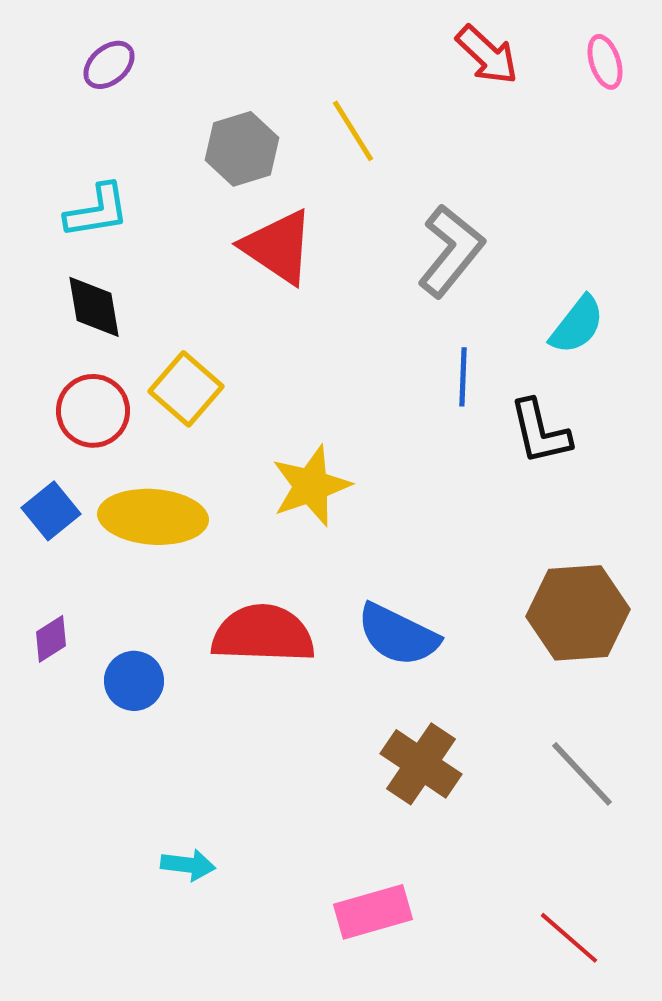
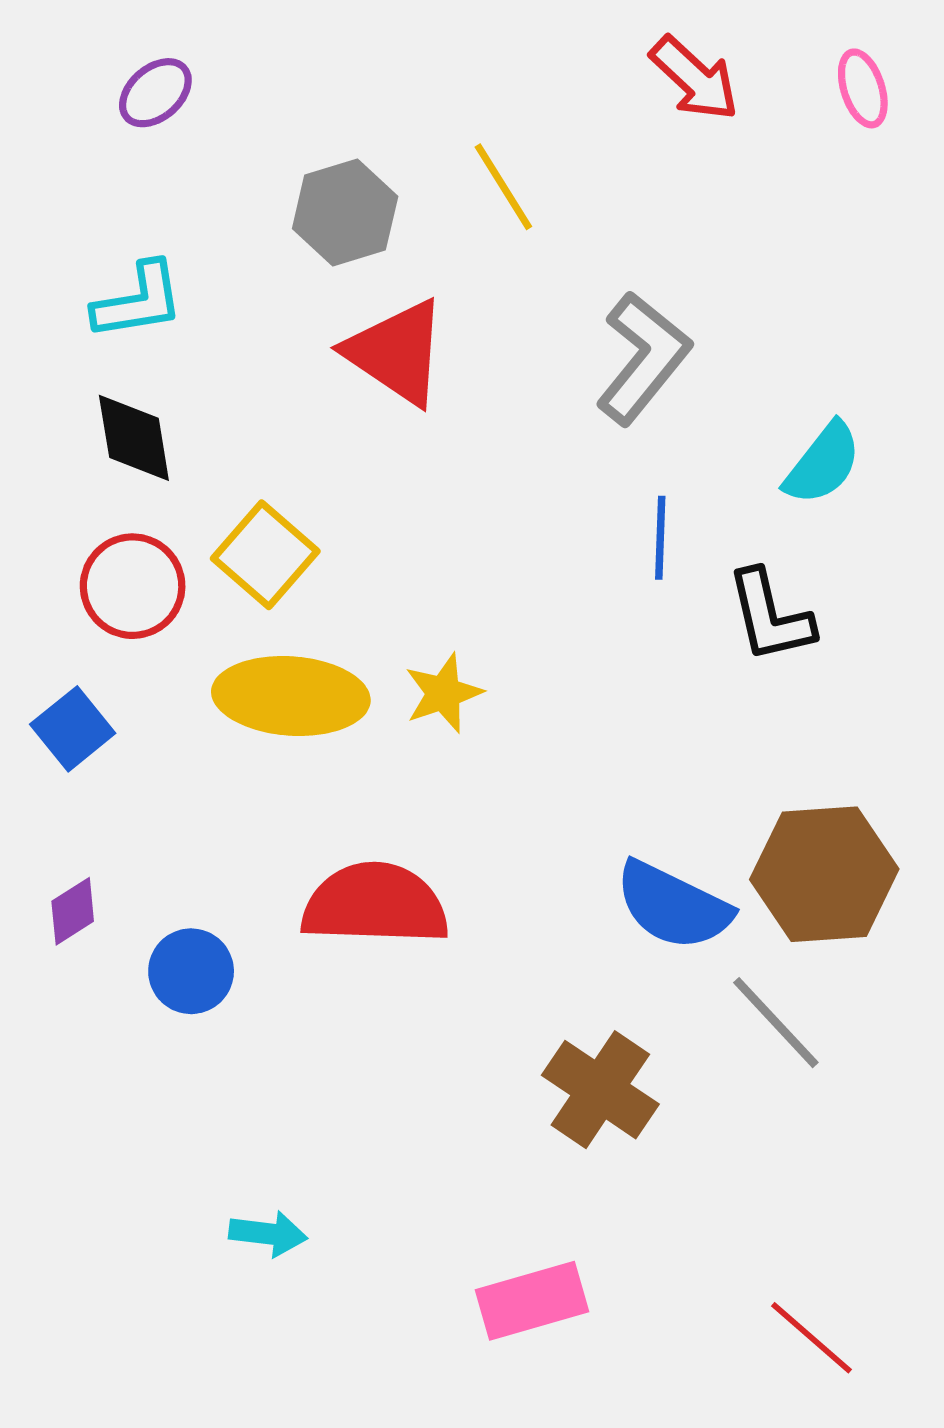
yellow star: (311, 486) -> (443, 693), size x0.7
yellow ellipse: (153, 517) -> (291, 696), moved
blue semicircle: (398, 635) -> (673, 906), moved
gray line: (582, 774) -> (776, 1023), moved

